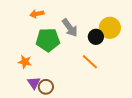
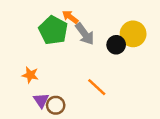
orange arrow: (37, 14) -> (70, 17), moved, turned 48
green pentagon: (48, 40) -> (53, 30), moved, turned 30
orange line: (90, 62) -> (97, 87), moved

